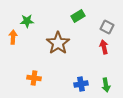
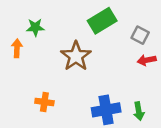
green rectangle: (78, 16) -> (102, 21), size x1.5
red arrow: (104, 47) -> (147, 60), moved, turned -88
blue cross: (81, 84) -> (106, 110), size x1.5

